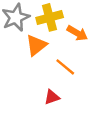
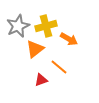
red triangle: (52, 97) -> (41, 80), moved

